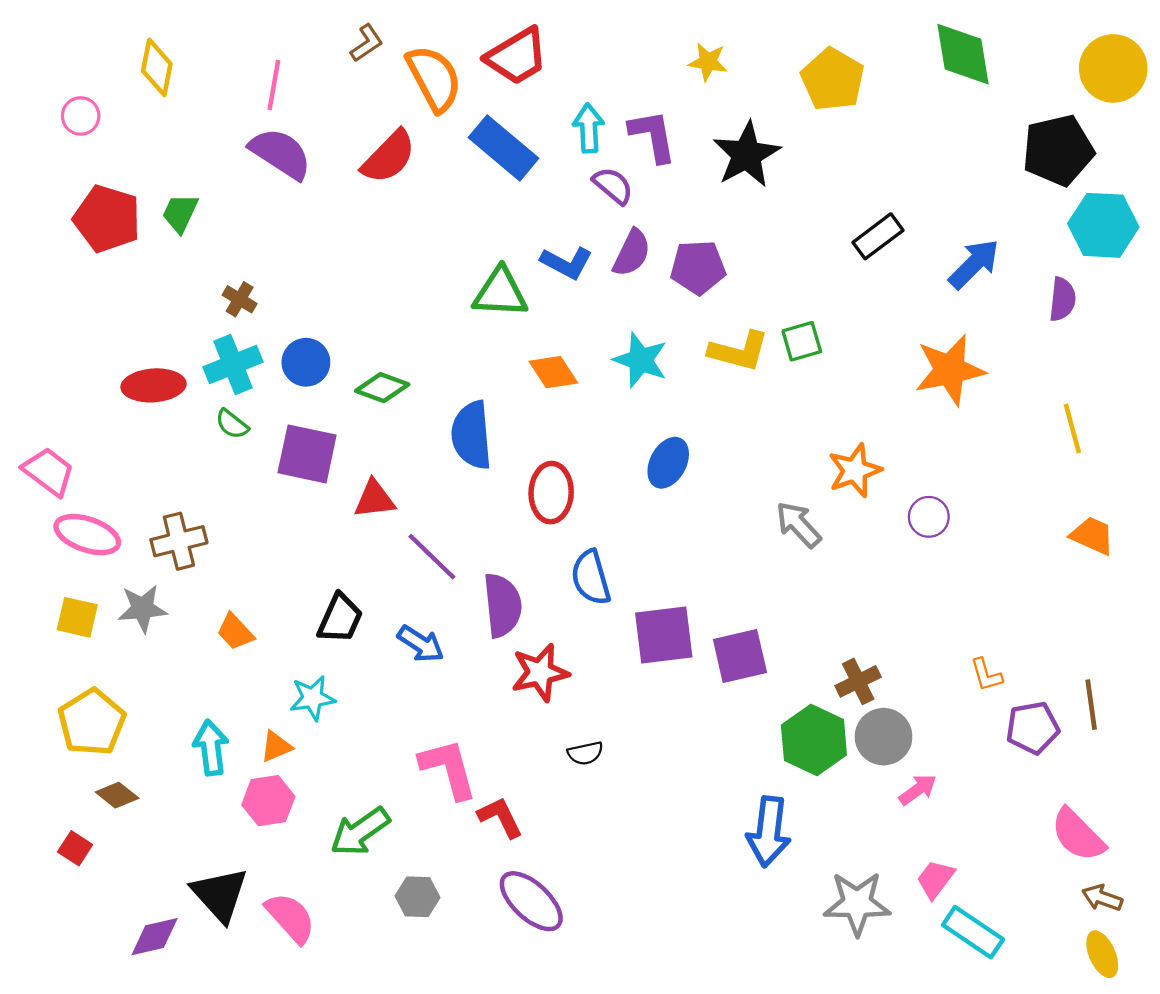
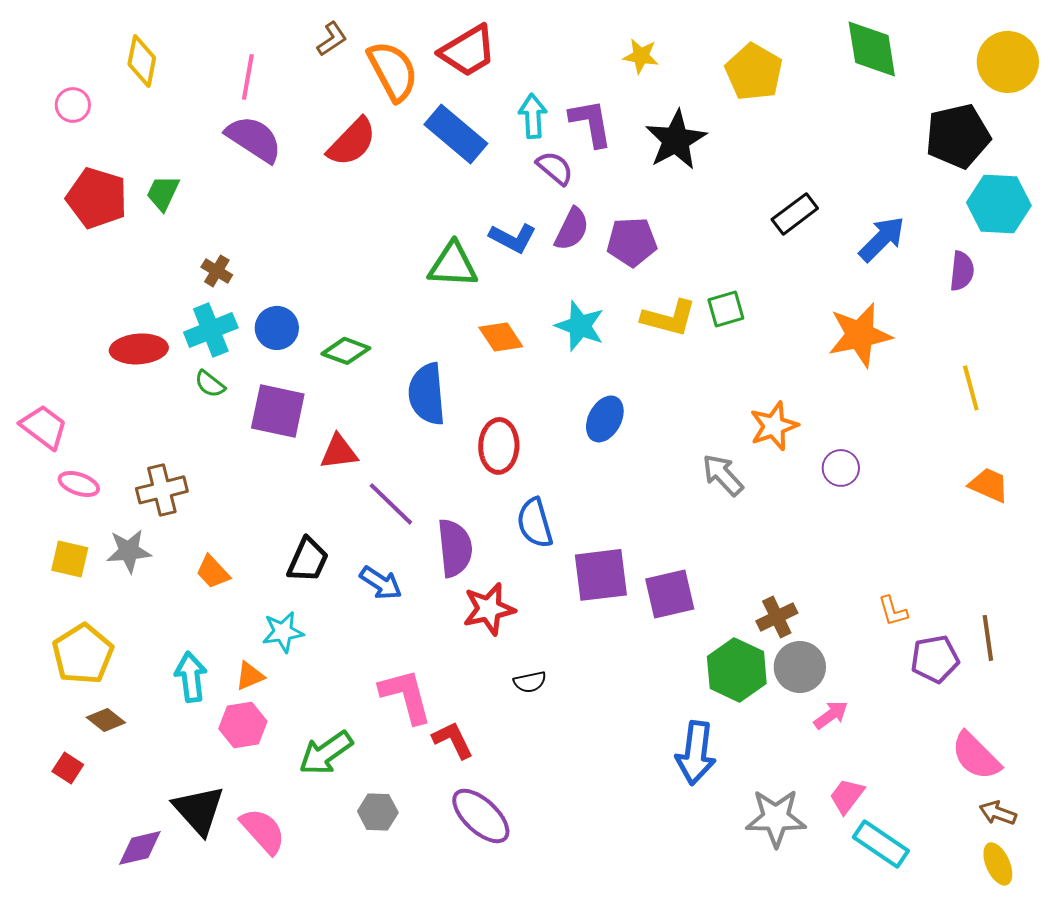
pink ellipse: (87, 535) -> (79, 484), size x0.7

